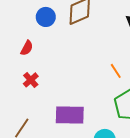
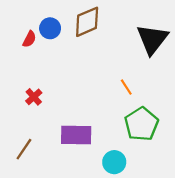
red semicircle: (27, 48) -> (29, 39), moved

